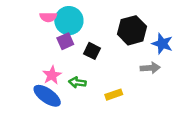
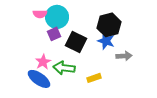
blue star: (162, 44) -> (106, 41), moved
black square: (92, 51) -> (76, 42), size x1.5
green arrow: (77, 82) -> (64, 68), size x1.5

